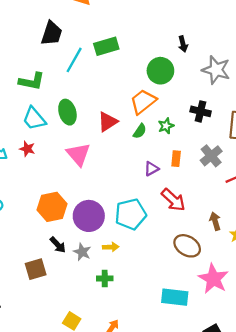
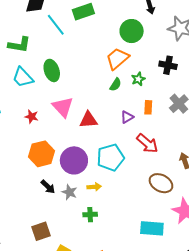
cyan line: (74, 60) -> (56, 25), turned -65
red triangle: (108, 122) -> (89, 120), moved, turned 30
red star: (27, 149) -> (32, 117), moved
brown square: (36, 269) -> (41, 231), moved

